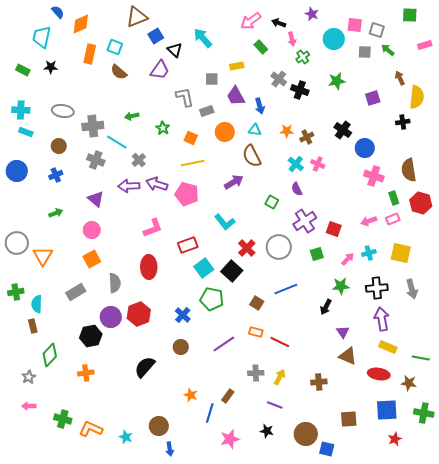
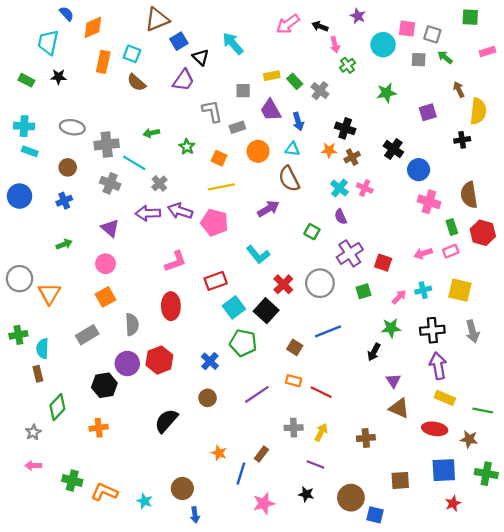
green rectangle: (261, 47) -> (295, 81), moved
black cross: (300, 90) -> (345, 128), moved

